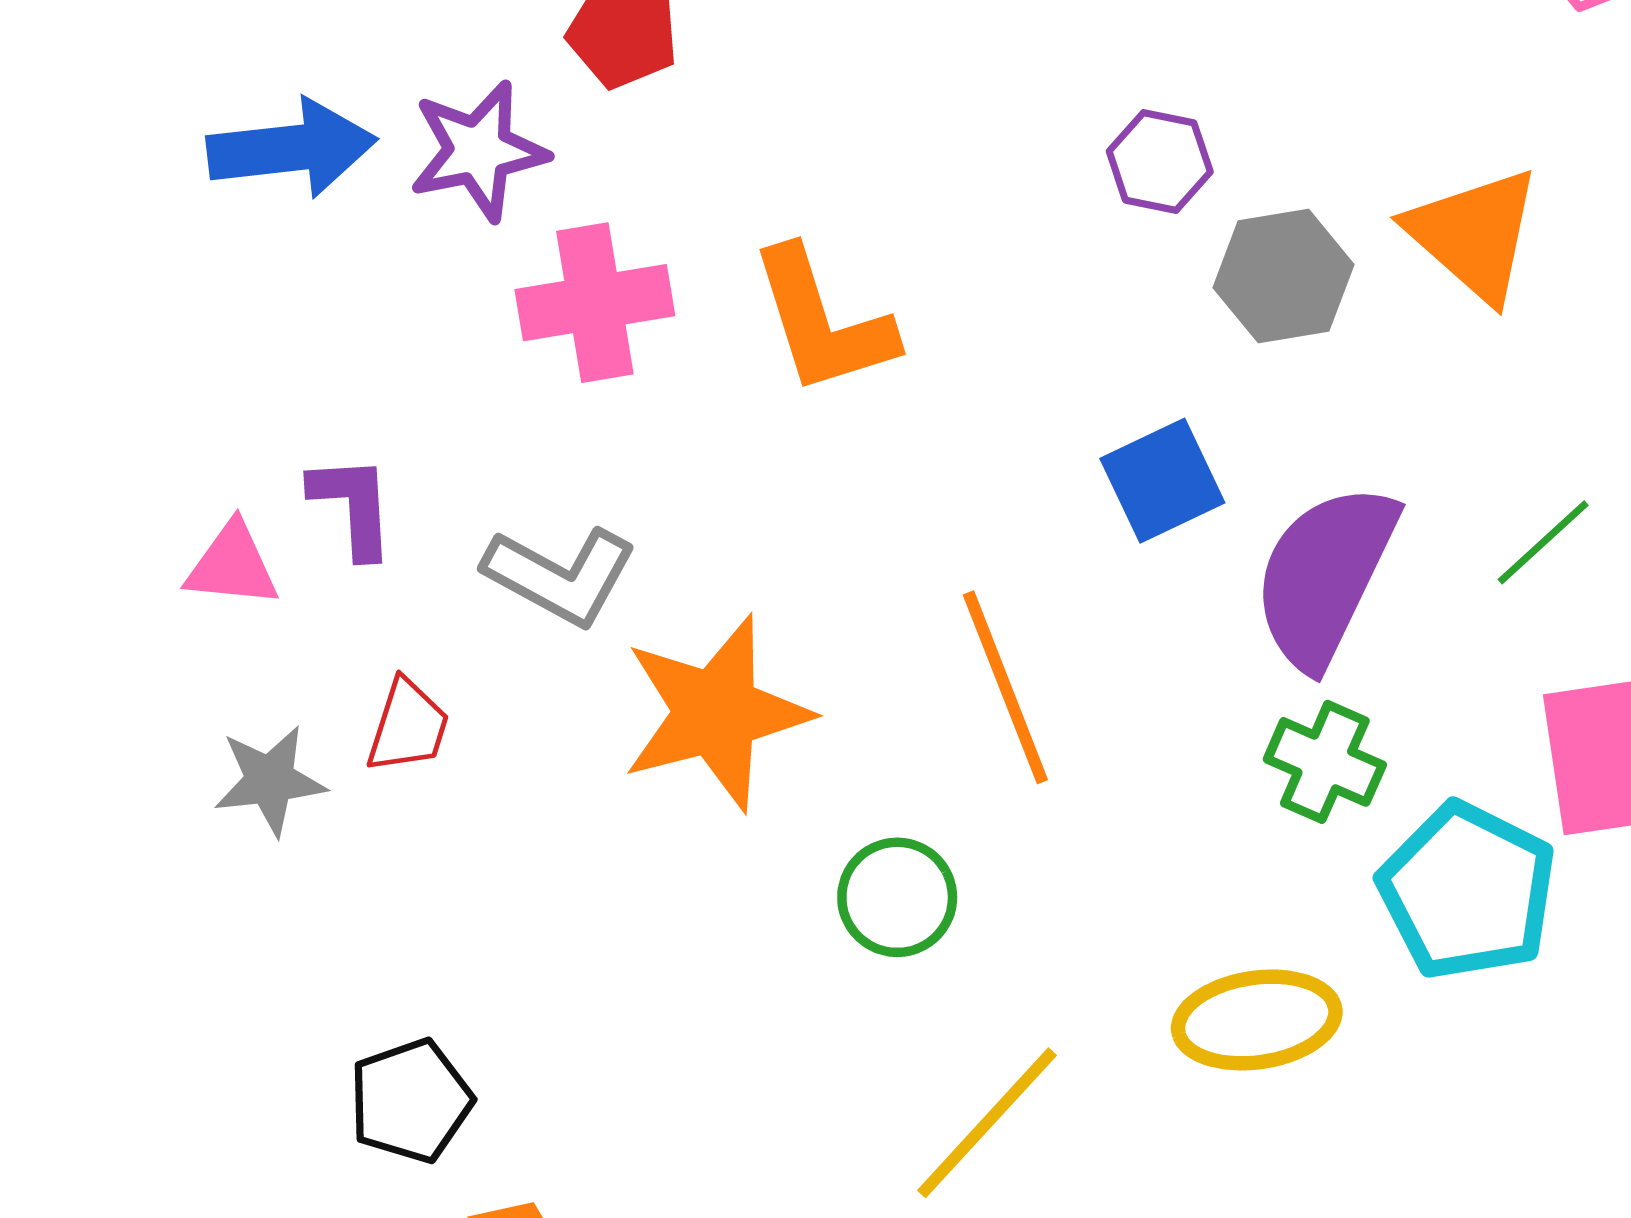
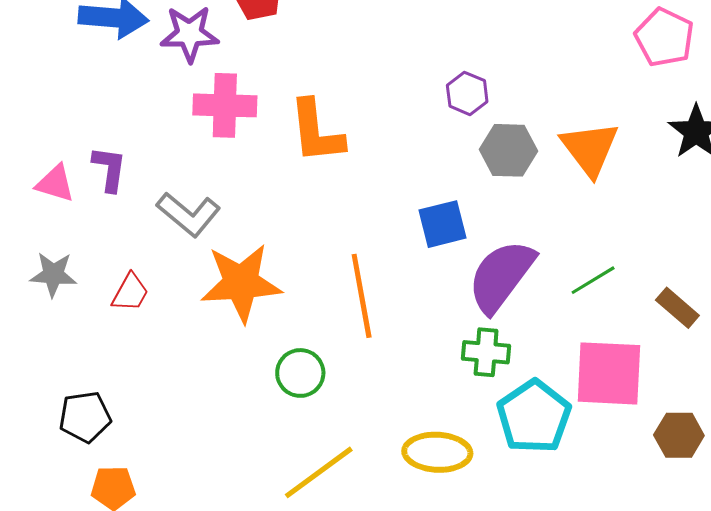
red trapezoid: (408, 726) -> (130, 293), moved
green cross: (1325, 762) -> (486, 352), turned -30

